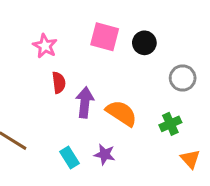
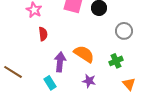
purple arrow: (85, 102) -> (60, 62), moved
purple star: (105, 154) -> (89, 81), moved

